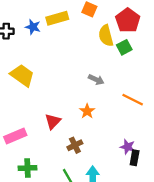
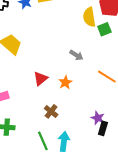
red triangle: (53, 121) -> (41, 79), moved
brown cross: (75, 145) -> (51, 111), turned -32

